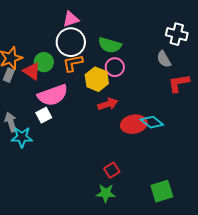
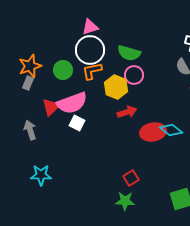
red triangle: (32, 71) -> (51, 107), moved, turned 42
white square: (44, 115) -> (77, 123), moved, turned -35
cyan star: (22, 137) -> (41, 175), moved

